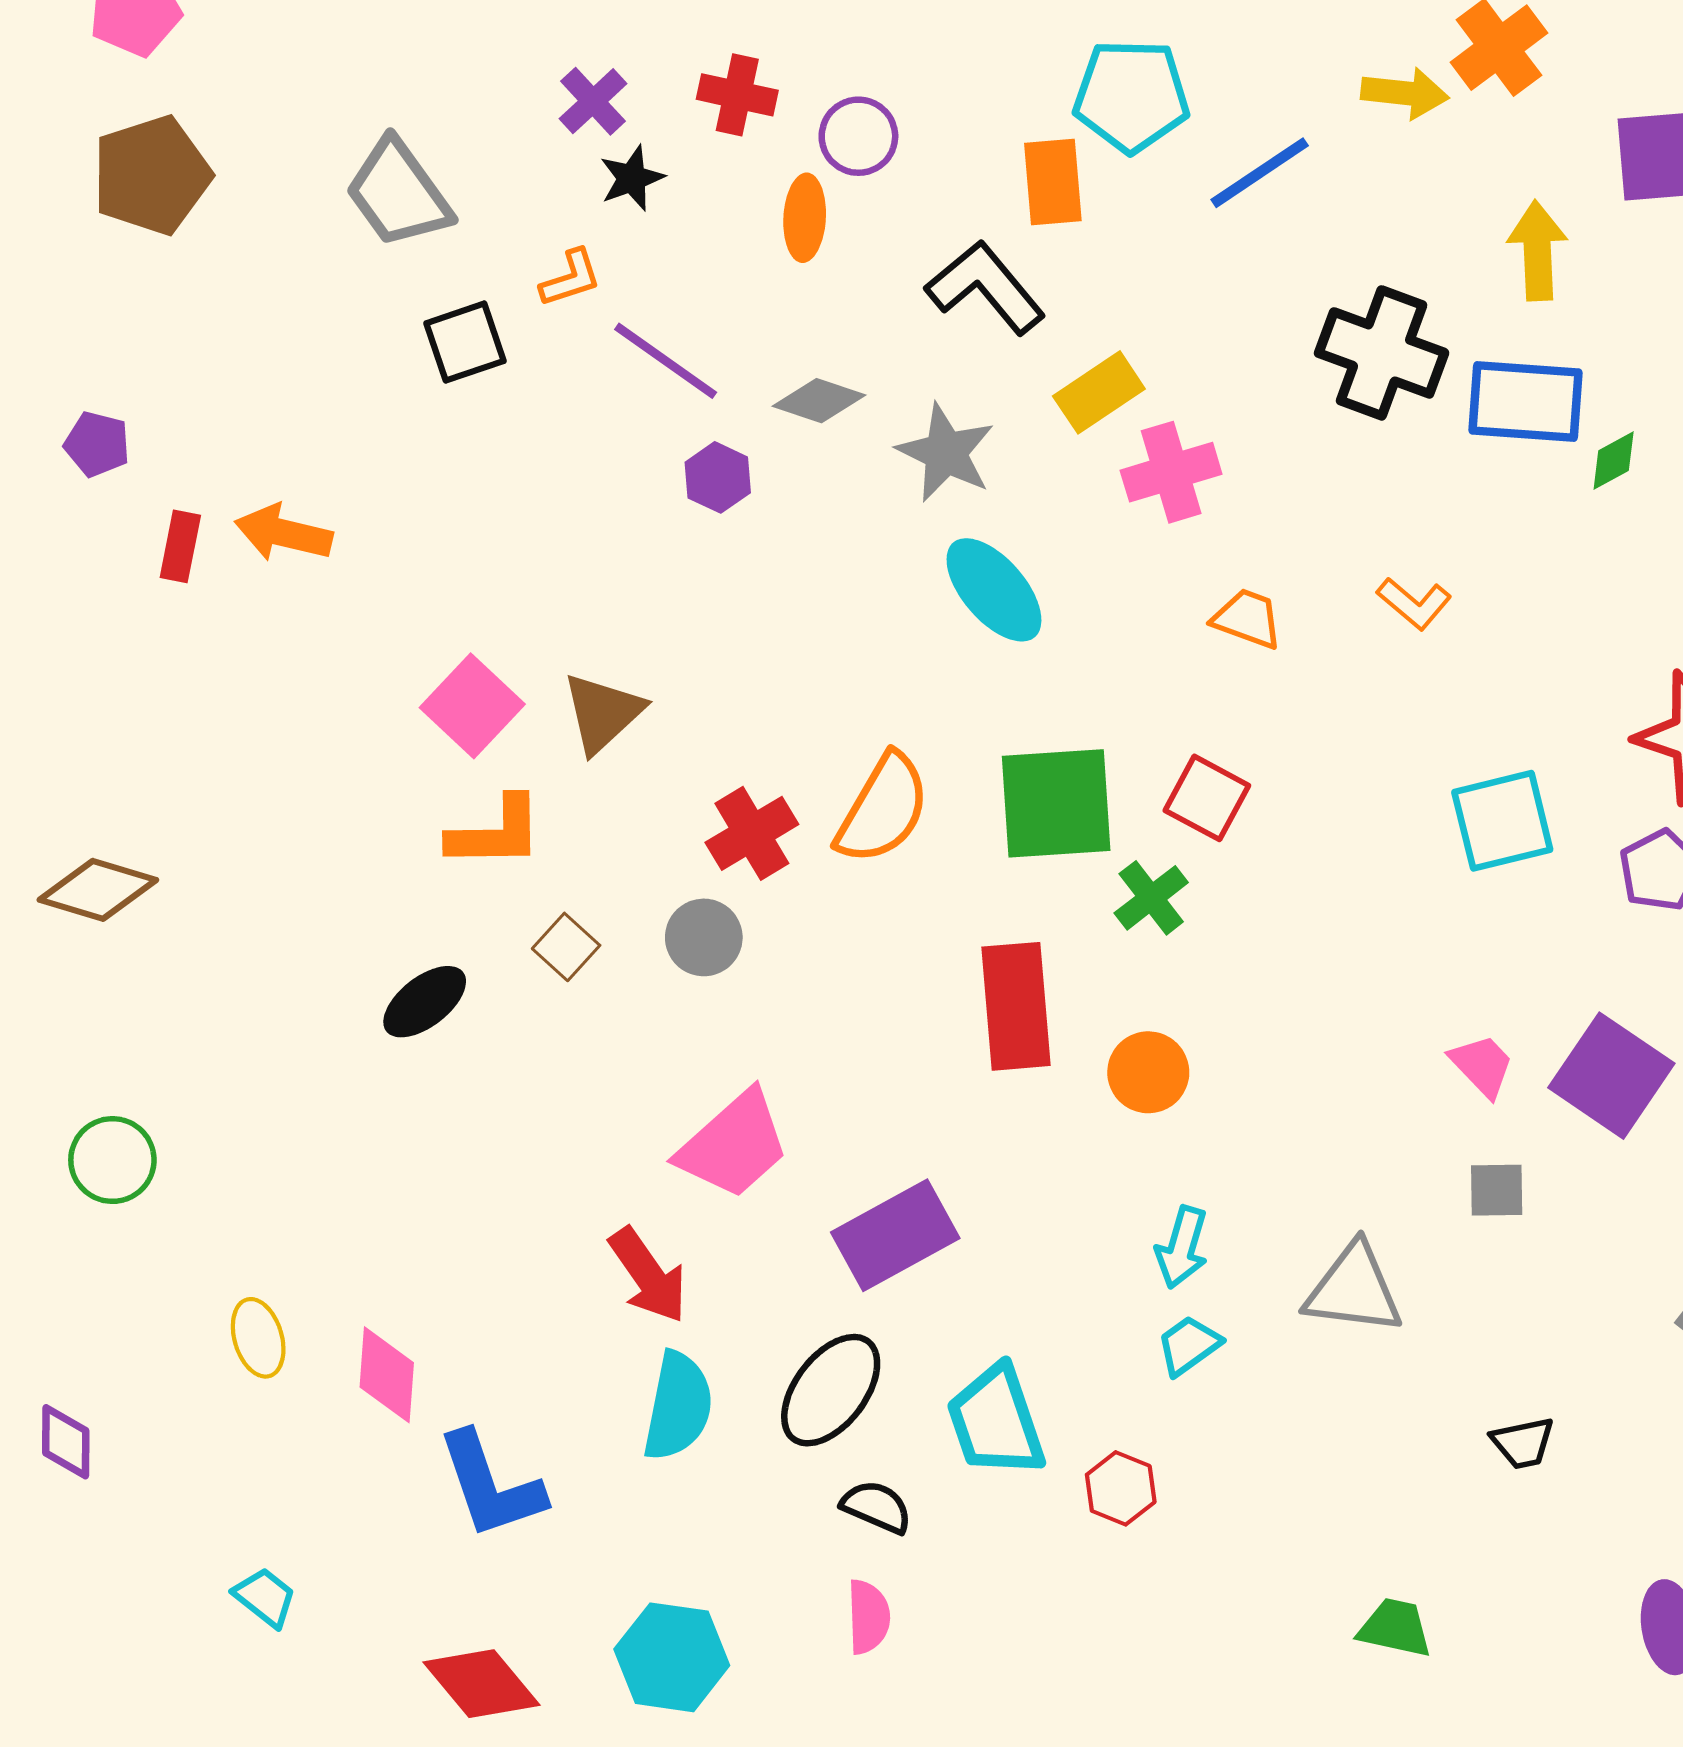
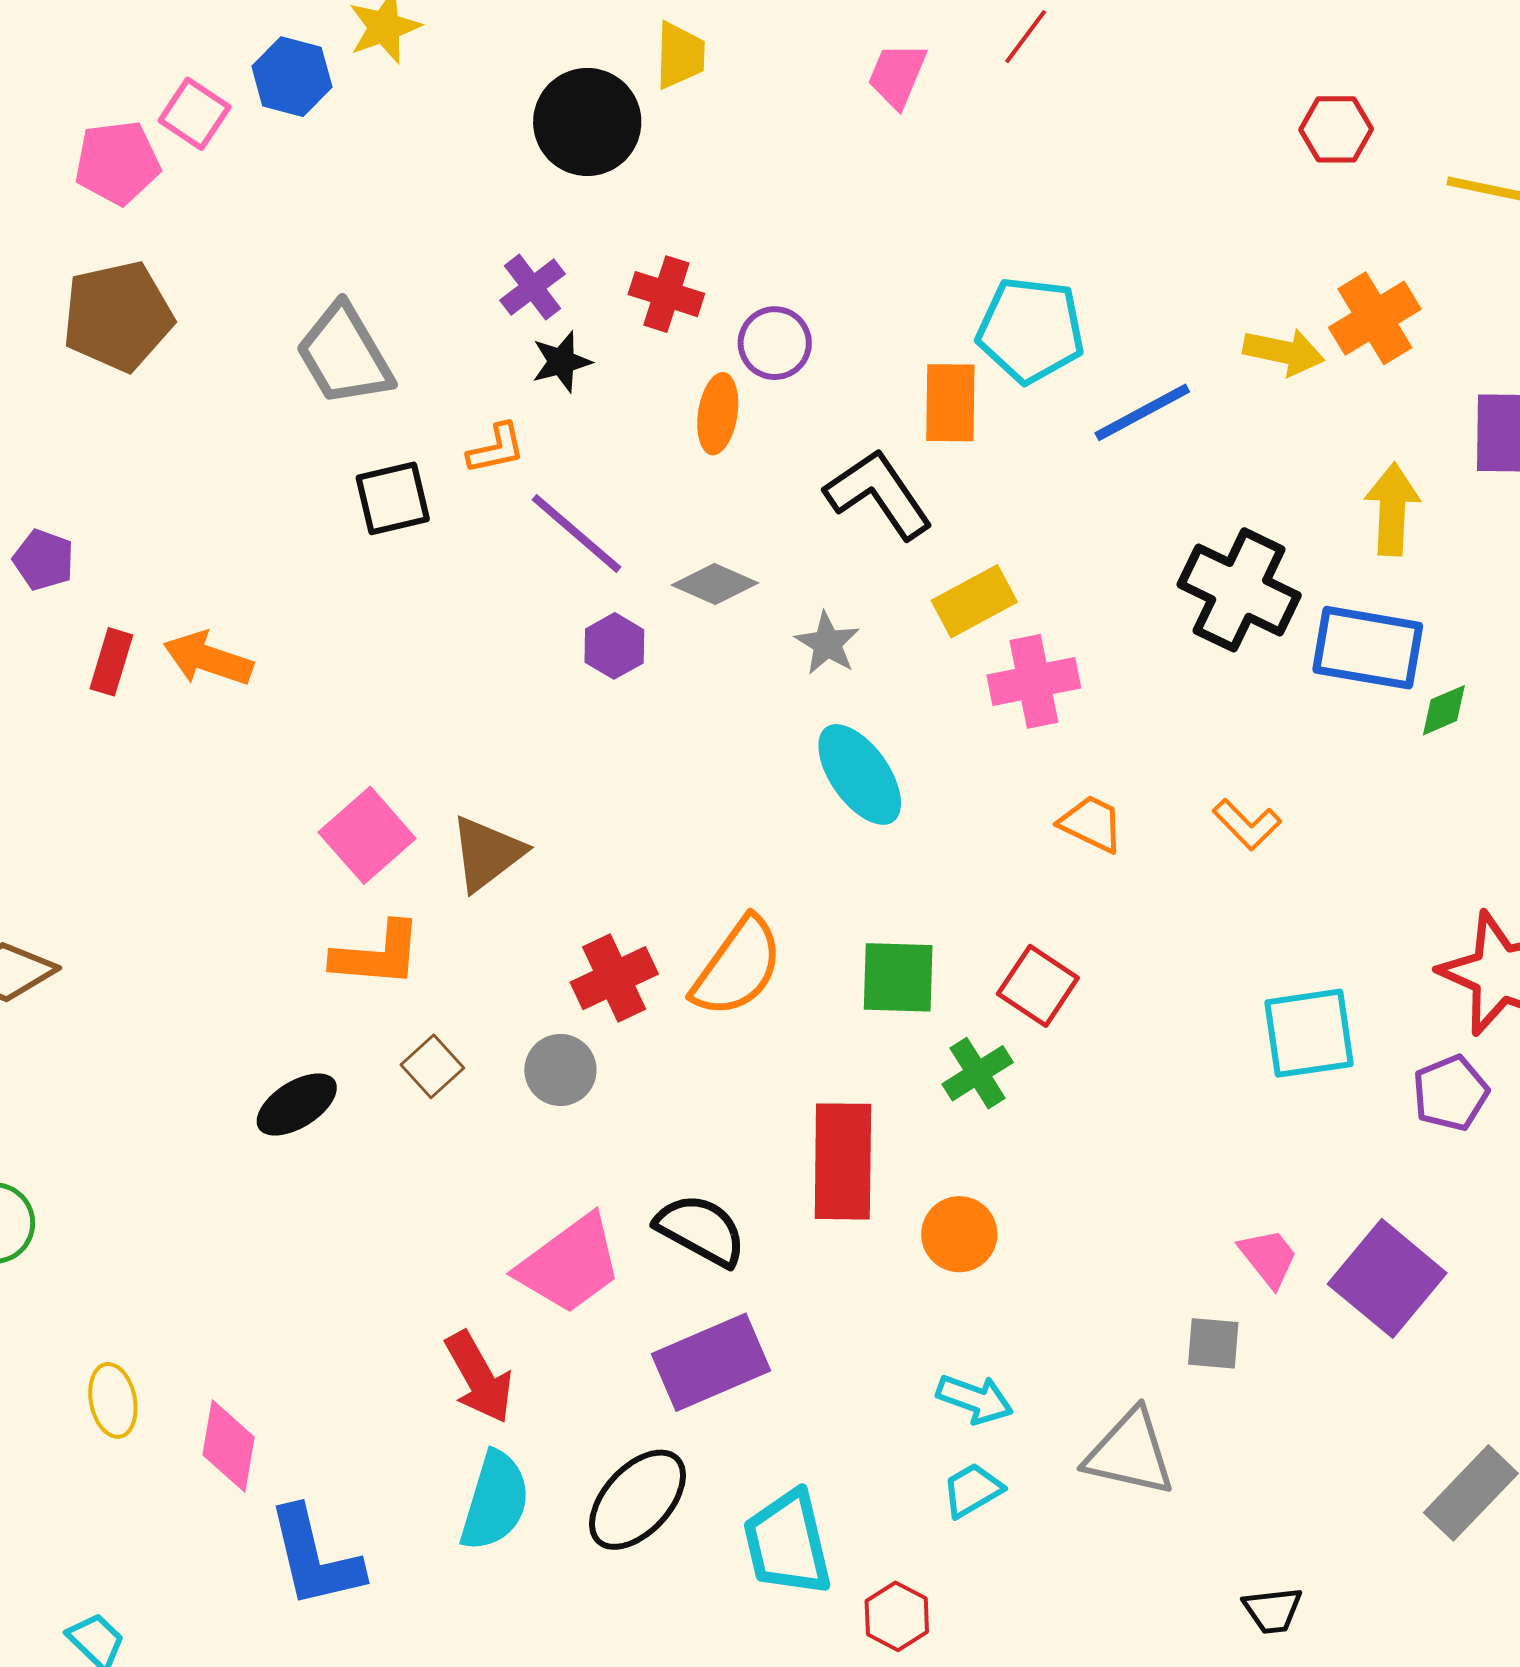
gray star: (946, 453) -> (827, 643), size x0.7
green square: (1056, 803) -> (898, 977), size x0.7
gray square: (1497, 1190) -> (1213, 1343), moved
cyan arrow: (1182, 1247) -> (975, 1399), turned -92
black semicircle: (876, 1507) -> (701, 1230), moved, size x1.4

